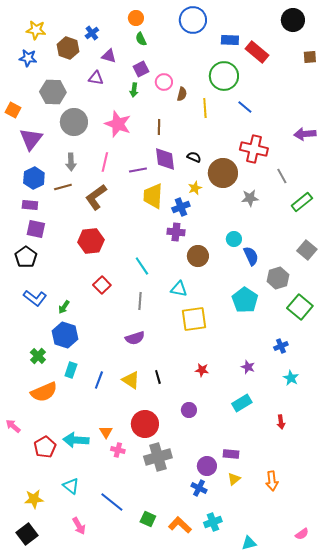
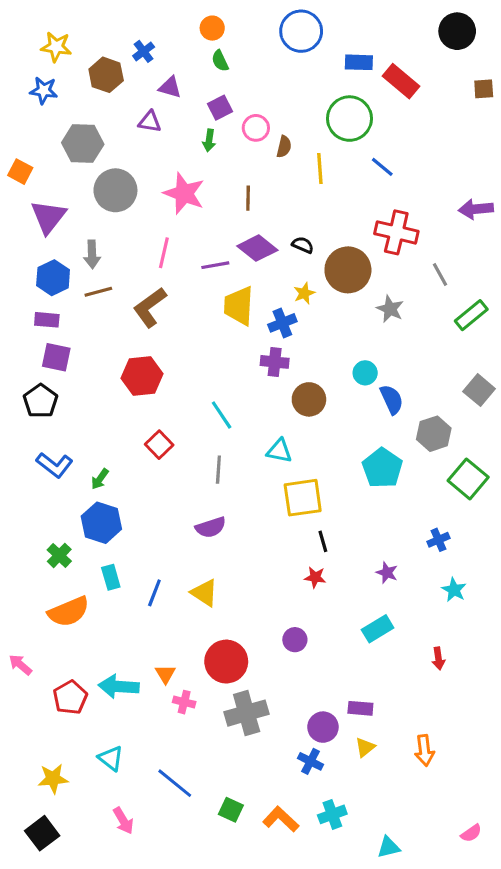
purple diamond: (165, 159) -> (257, 248), turned -45
gray arrow: (71, 162) -> (92, 254), moved
gray star: (250, 198) -> (390, 309), turned 30
cyan rectangle: (71, 370) -> (111, 577), turned -35
black line: (158, 377) -> (323, 541), moved

